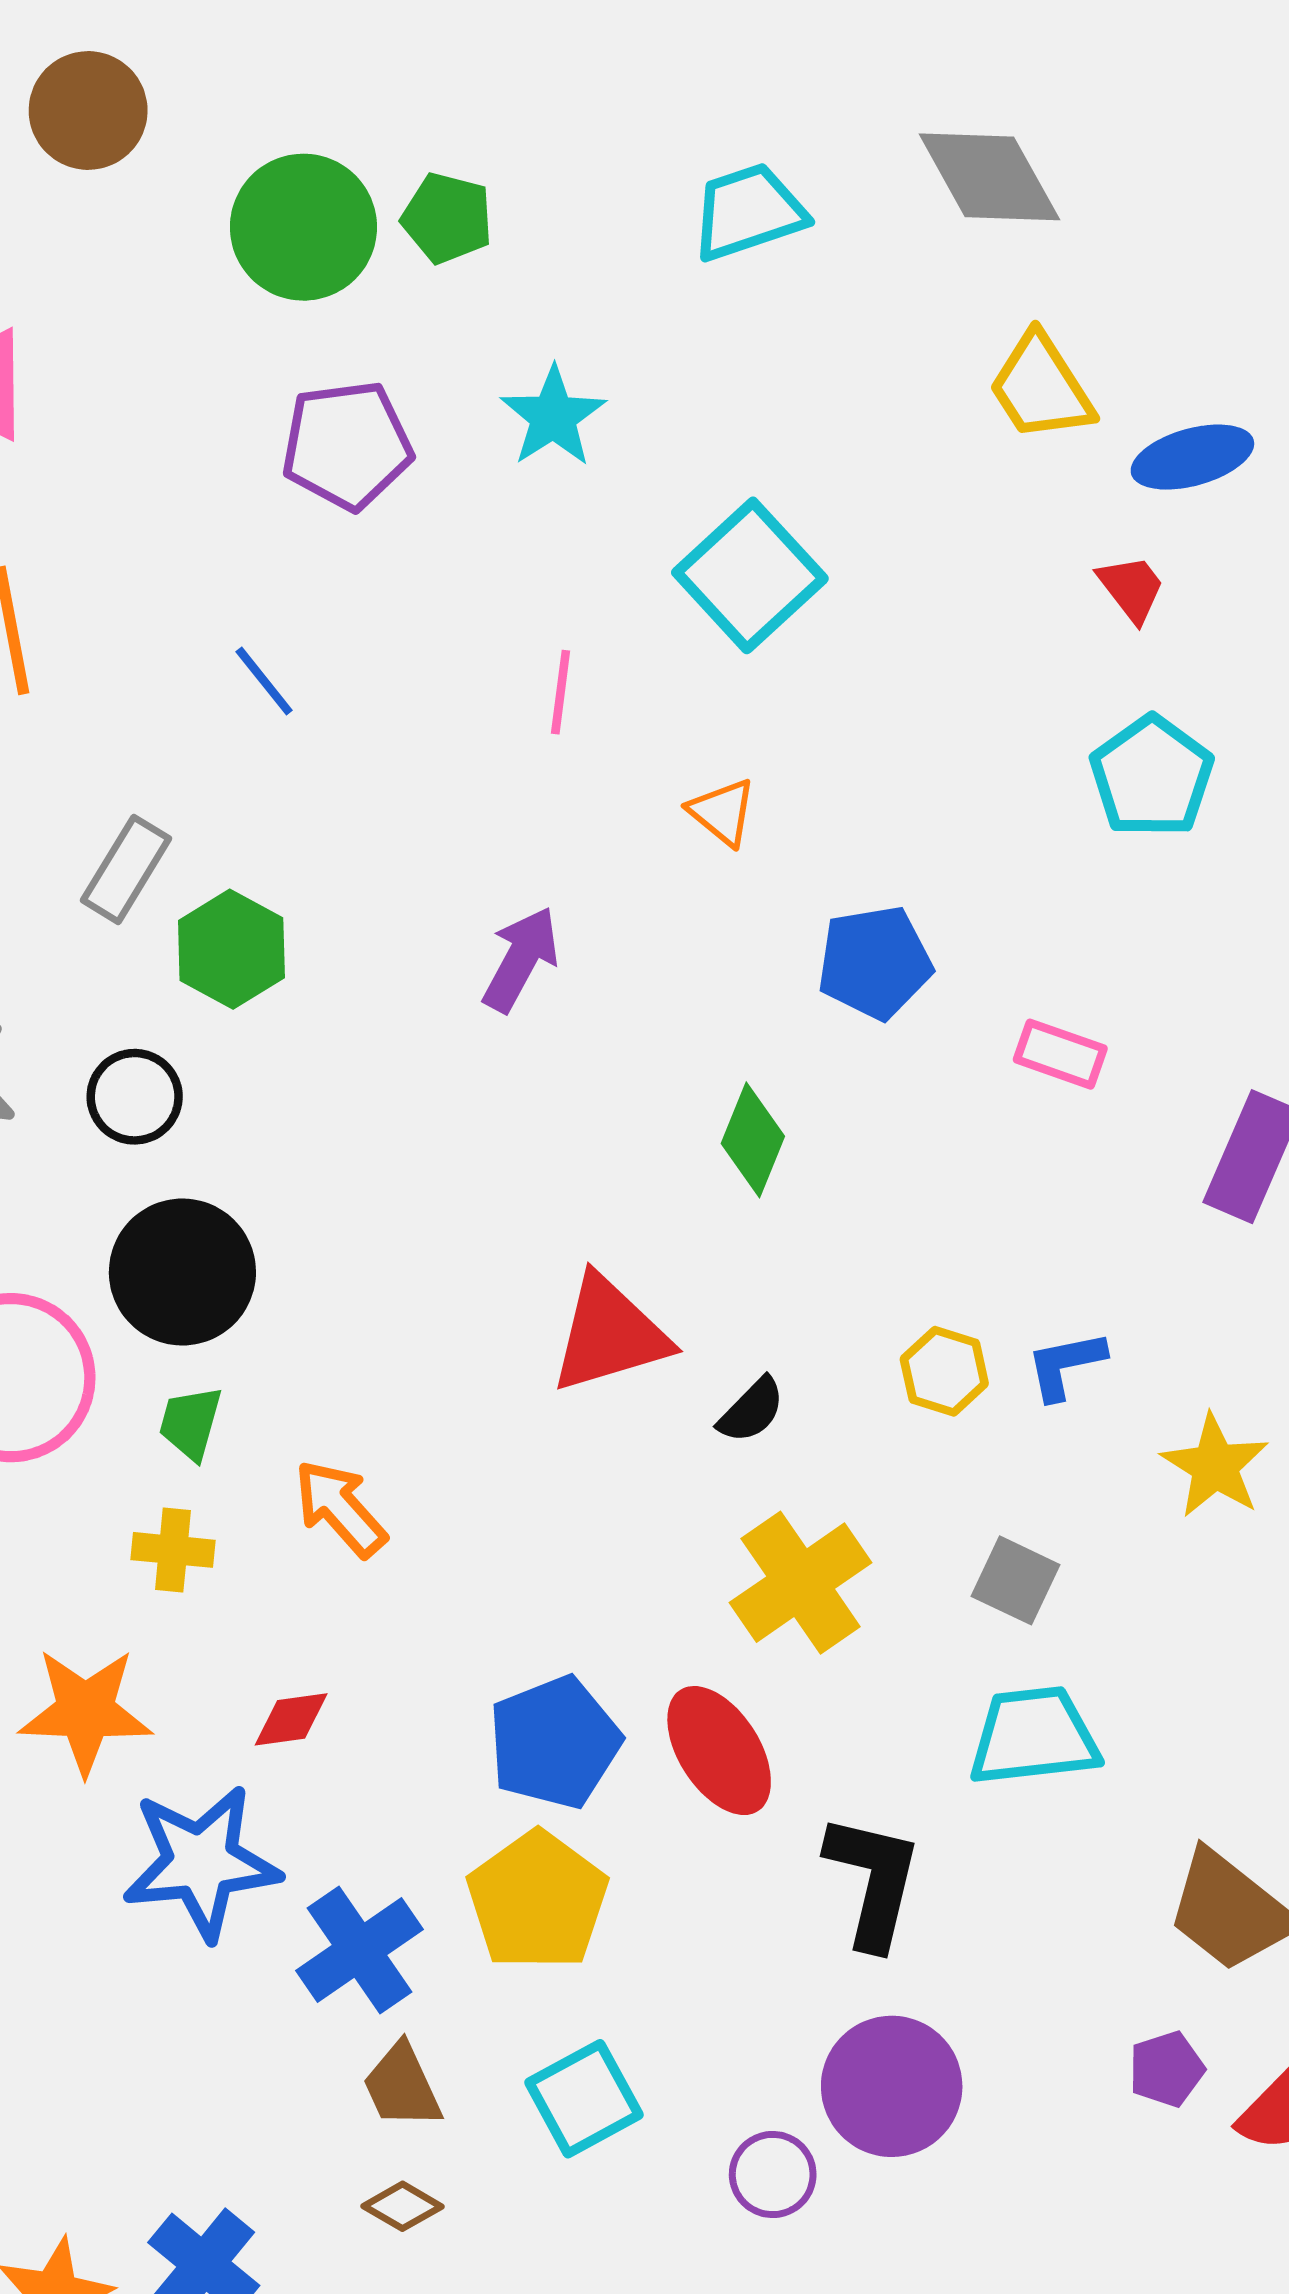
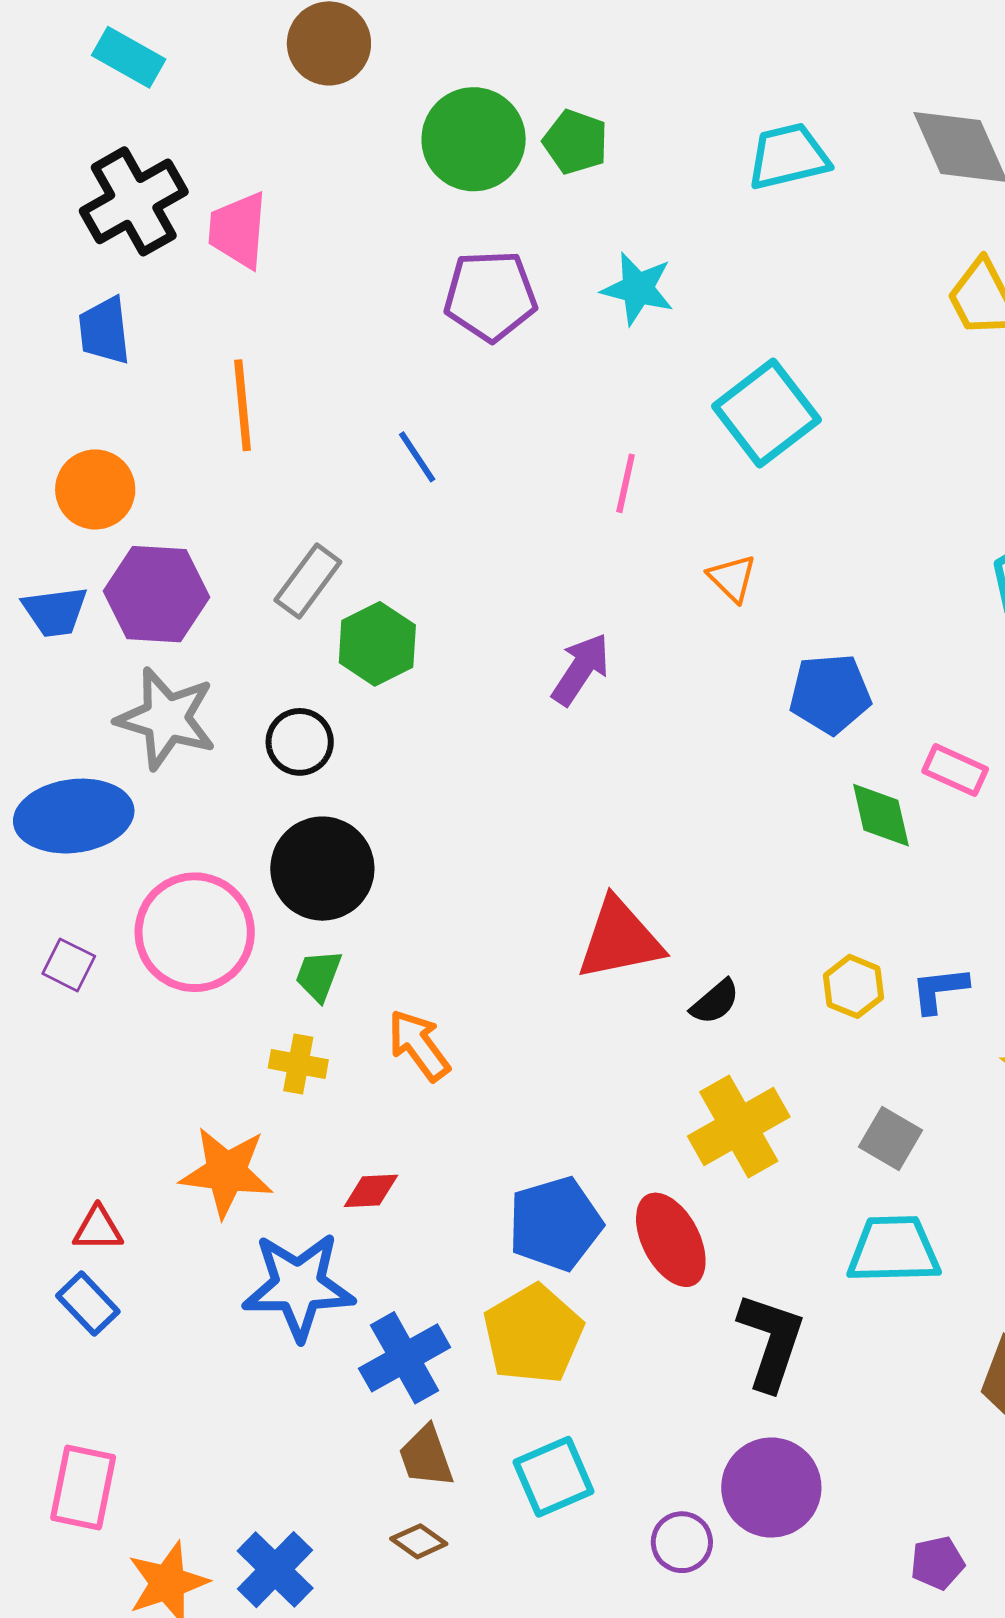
cyan star: (553, 417) -> (638, 289), turned -30
green diamond: (753, 1140) -> (881, 815), moved, turned -40
purple pentagon: (1167, 2069) -> (937, 1563), moved

